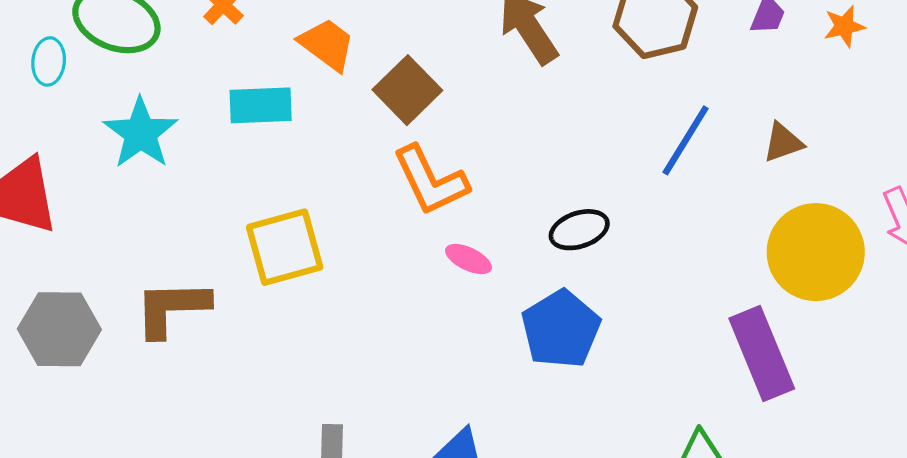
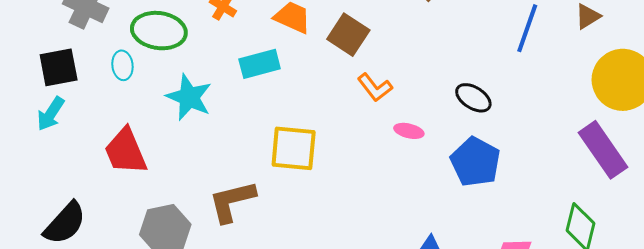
orange L-shape: (431, 181) -> (375, 87), size x0.7
black ellipse: (579, 230) -> (473, 98), turned 63
yellow square: (285, 247) -> (294, 148), turned 33

